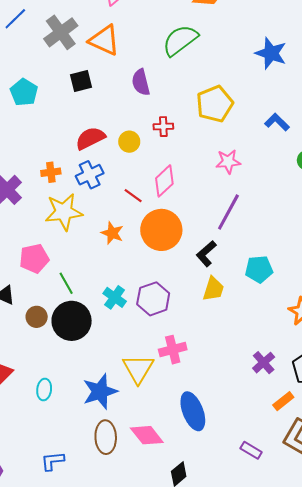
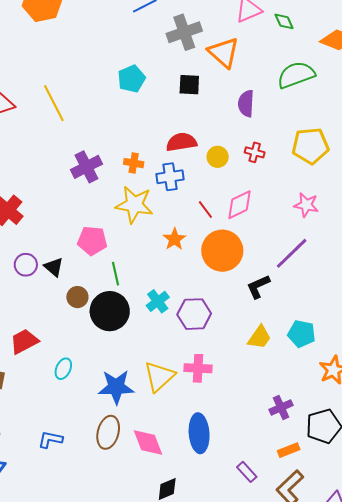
cyan pentagon: (259, 269) -> (301, 334), moved
yellow trapezoid: (213, 289) -> (259, 337), moved
purple rectangle: (251, 450) -> (247, 472), moved

